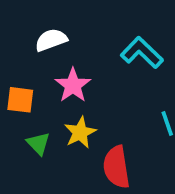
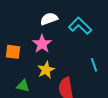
white semicircle: (51, 40) -> (49, 19), moved
green triangle: (38, 143) -> (23, 86), moved, turned -32

